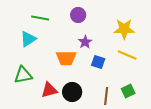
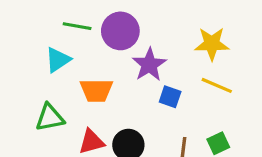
purple circle: (78, 15) -> (120, 31), moved, size x1.5
purple star: (85, 42) -> (149, 65), size x1.5
orange trapezoid: (66, 58) -> (96, 90), moved

